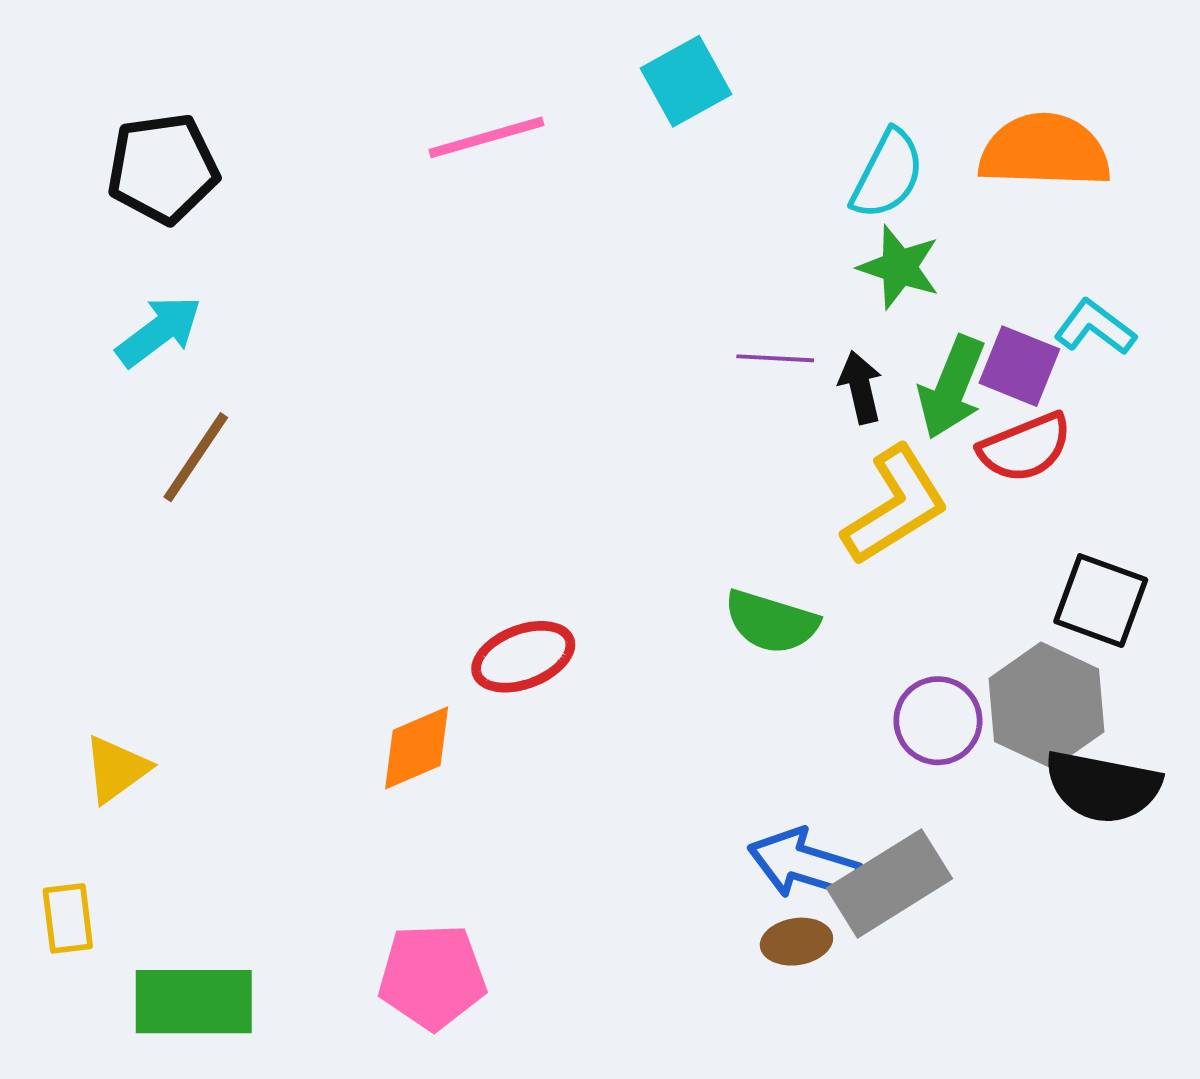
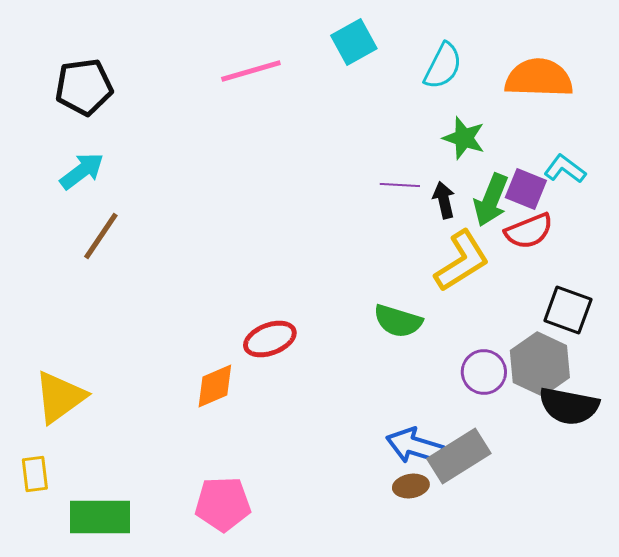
cyan semicircle: (888, 174) -> (443, 66), moved
yellow triangle: (116, 769) -> (60, 397), size x1.5

